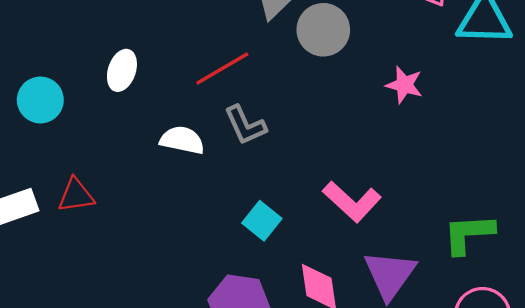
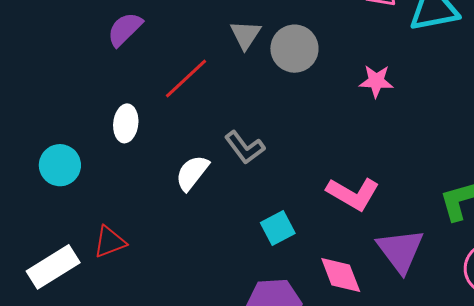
red line: (222, 68) -> (186, 78), moved
white semicircle: (182, 140) -> (192, 173), turned -51
cyan square: (262, 221) -> (278, 228), turned 36

